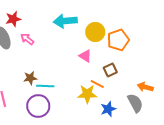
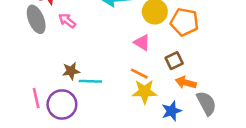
orange pentagon: (118, 40) -> (185, 22), turned 30
orange line: (97, 84) -> (139, 74), moved
orange arrow: (145, 87) -> (186, 83), moved
purple circle: (38, 106) -> (62, 104), moved

